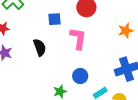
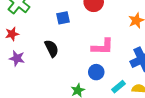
pink L-shape: (78, 38) -> (103, 47), moved, turned 90

